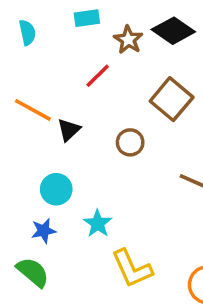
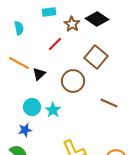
cyan semicircle: (27, 32) -> (19, 28), moved
brown circle: (130, 142) -> (73, 81), size x1.5
cyan star: (98, 223) -> (53, 110), moved

